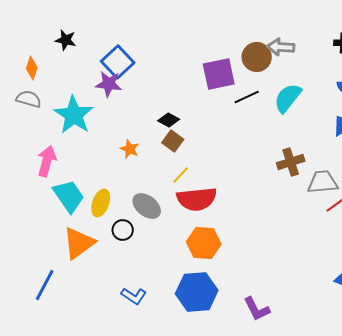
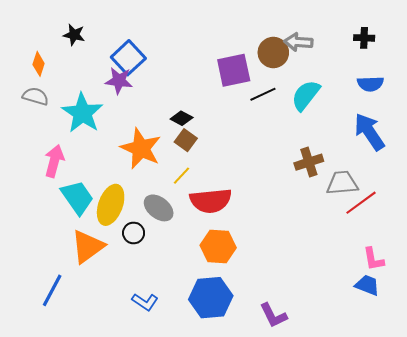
orange star: (130, 149) -> (141, 148), size x2.0
yellow line: (181, 175) -> (182, 176), moved
yellow ellipse: (101, 203) -> (111, 205), size x1.4

